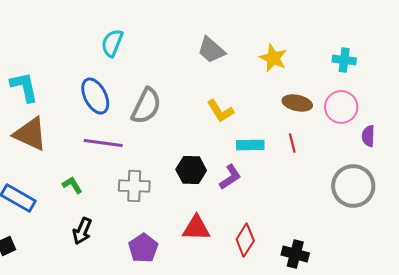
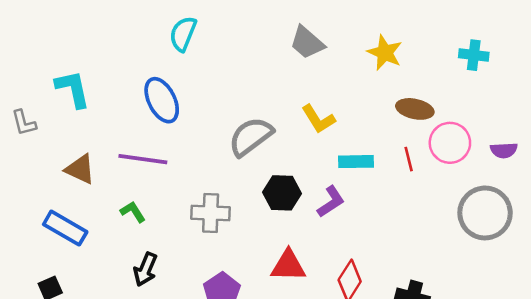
gray semicircle: (146, 106) -> (251, 137), moved, turned -153
pink circle: (341, 107) -> (450, 143), moved
brown triangle: (30, 134) -> (80, 169), moved, size x0.7
purple semicircle: (368, 136) -> (504, 150), turned -95
purple line: (103, 143) -> (143, 159), moved

